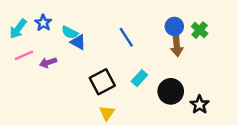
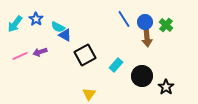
blue line: (126, 37) -> (124, 19), moved
pink line: (24, 55) -> (20, 56), moved
black square: (102, 82) -> (85, 55), moved

